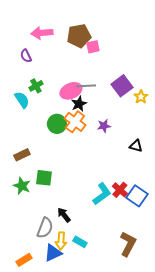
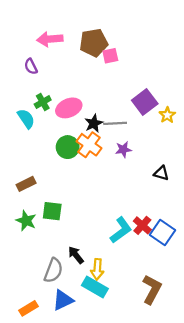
gray line: (86, 86) -> (115, 123), moved
pink ellipse: (71, 91) -> (69, 108), moved
yellow arrow: (61, 241) -> (97, 269), moved
cyan rectangle: (80, 242) -> (95, 287), size x1.5

